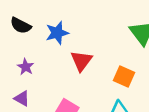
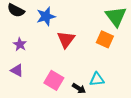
orange square: (124, 77) -> (105, 39), moved

